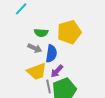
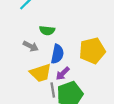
yellow pentagon: (69, 32) -> (92, 51), moved
gray arrow: (35, 48) -> (31, 46), moved

